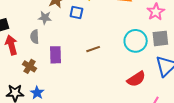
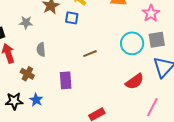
gray star: (45, 18) -> (26, 22), moved
gray semicircle: (35, 37) -> (41, 50), moved
purple rectangle: (55, 55) -> (66, 80), moved

